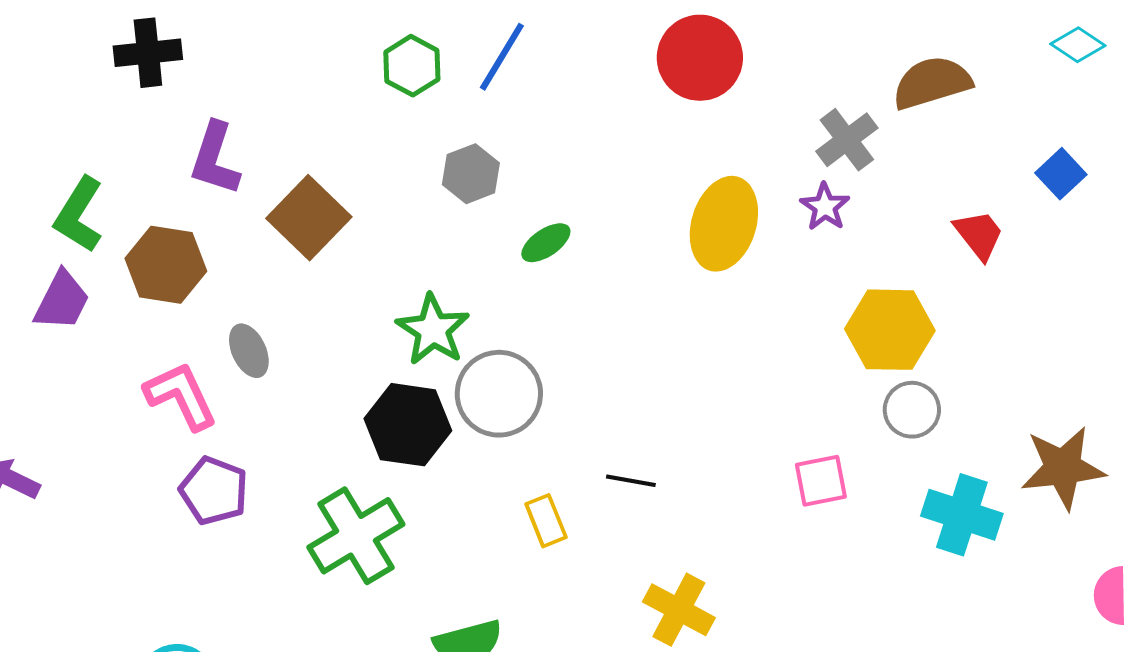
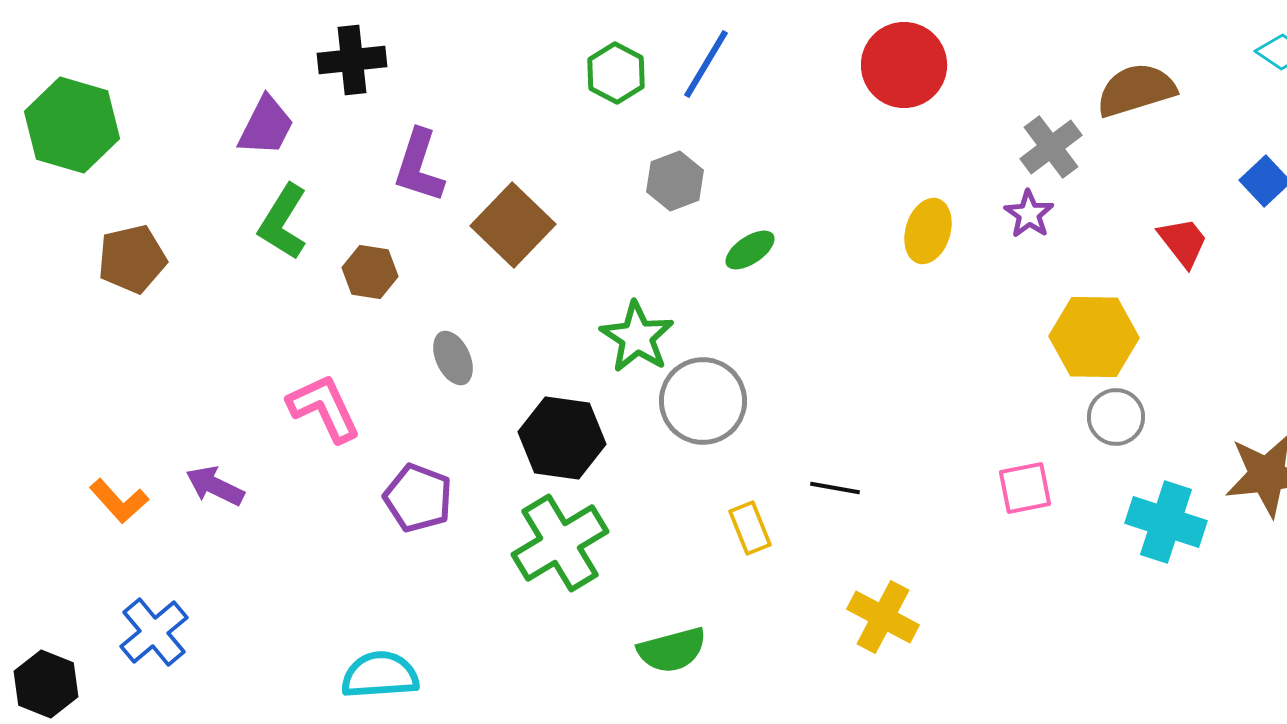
yellow ellipse: (724, 224) -> (928, 231), size x0.7
brown hexagon: (166, 265) -> (370, 272), size x0.7
purple trapezoid: (62, 301) -> (266, 126), moved
pink L-shape: (181, 396) -> (324, 408), moved
black hexagon: (408, 425) -> (562, 438), moved

